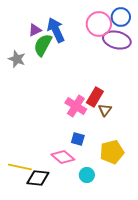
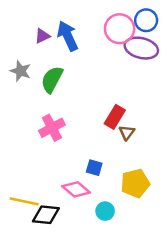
green semicircle: (43, 45) -> (52, 79), moved
pink cross: (76, 106) -> (52, 128), moved, turned 30

